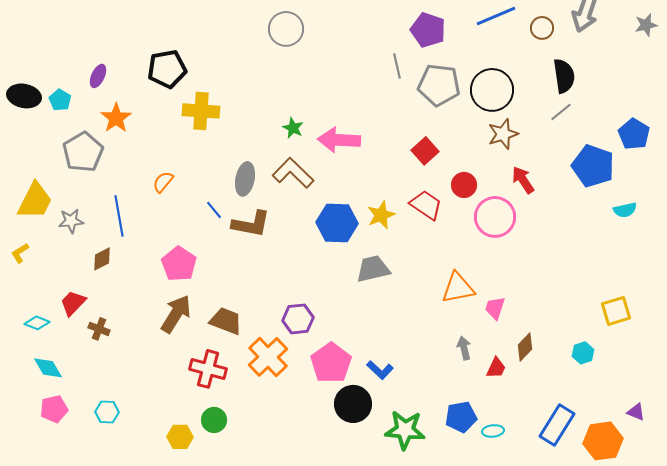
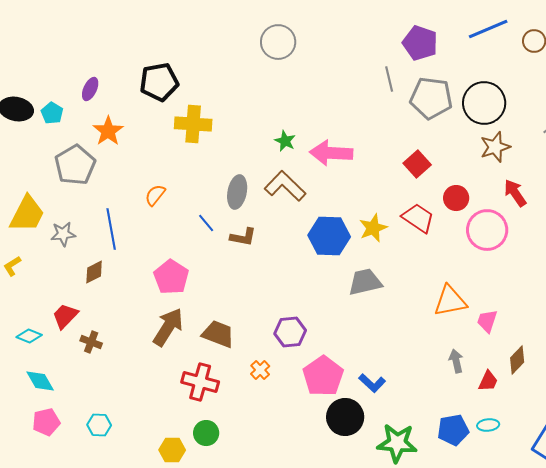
brown L-shape: (251, 224) -> (243, 237), size x0.7
orange cross: (268, 357) -> (260, 370), size x0.5
cyan ellipse: (493, 431) -> (488, 425), moved

